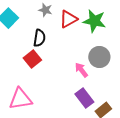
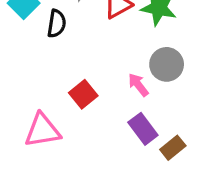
black semicircle: (39, 38) -> (57, 24), moved
red square: (32, 59) -> (83, 94), moved

